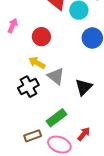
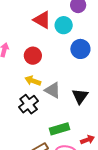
green rectangle: (56, 118) -> (60, 129), turned 30
red arrow: (84, 134) -> (87, 140), turned 40

